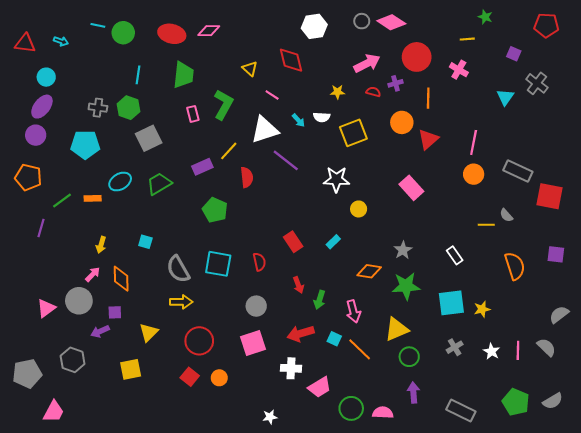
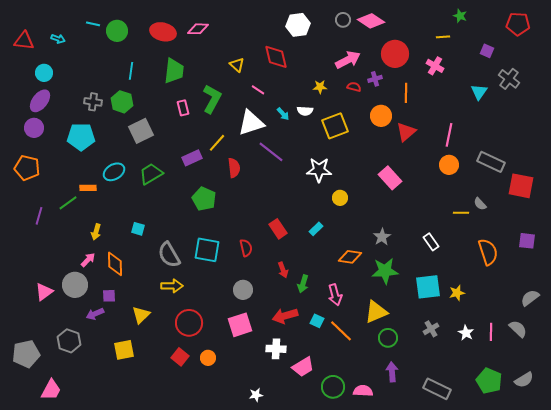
green line: (62, 201) -> (68, 203), moved

